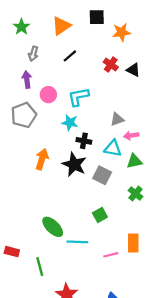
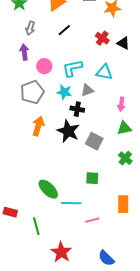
gray pentagon: (24, 115) -> (32, 92), moved
gray triangle: (117, 119) -> (87, 90), moved
pink arrow: (131, 135) -> (121, 104), turned -72
cyan triangle: (113, 148) -> (104, 72), moved
green square: (100, 215) -> (92, 178), turned 32
pink line: (111, 255) -> (92, 220), moved

